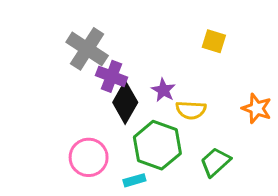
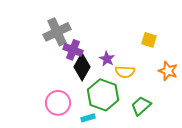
yellow square: (214, 41) -> (149, 40), moved
gray cross: (87, 49) -> (57, 32), turned 32

